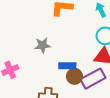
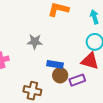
purple rectangle: (93, 79) -> (77, 80), size x0.7

